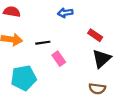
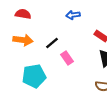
black line: (43, 43) -> (52, 43), turned -32

